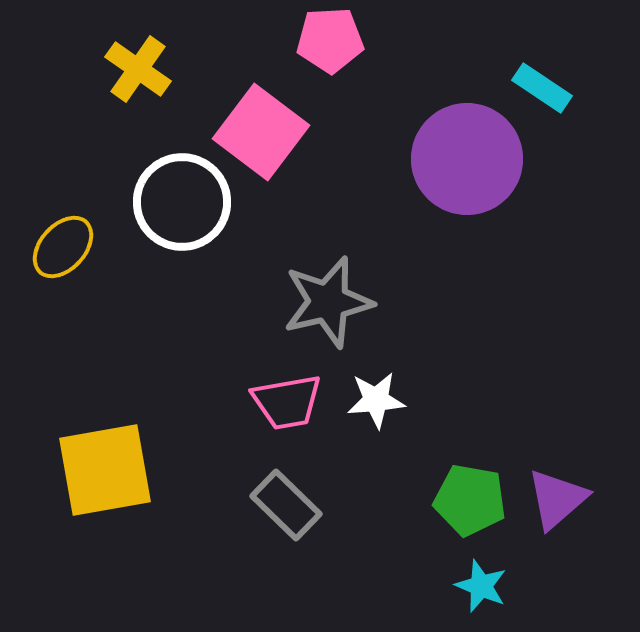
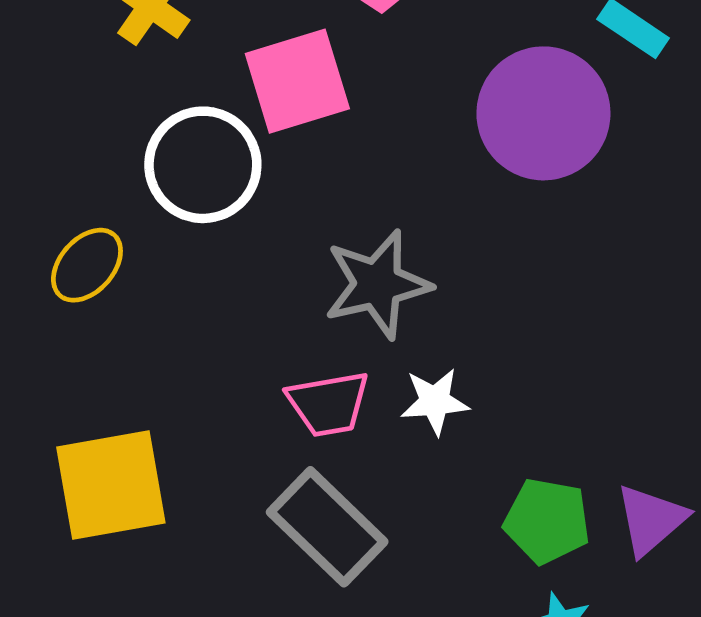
pink square: (261, 132) -> (297, 81), turned 36
yellow ellipse: (63, 247) -> (87, 265), moved
gray rectangle: (286, 505) -> (327, 527), size x1.4

